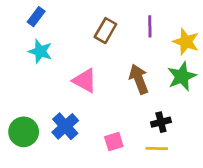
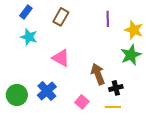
brown rectangle: (105, 31) -> (61, 17), moved
brown arrow: (139, 79) -> (98, 74), moved
pink square: (114, 142) -> (82, 102), turned -32

